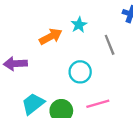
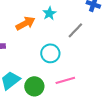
gray line: (110, 45) -> (75, 30), turned 66

